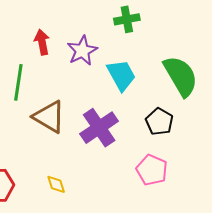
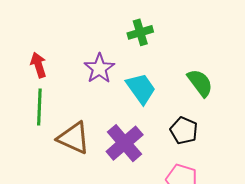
red arrow: (42, 42) -> (38, 65), moved
green semicircle: (181, 76) -> (200, 83), size x0.7

